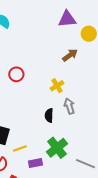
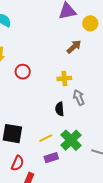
yellow cross: (57, 86) -> (64, 78), turned 32
yellow line: (20, 148) -> (46, 138), moved

